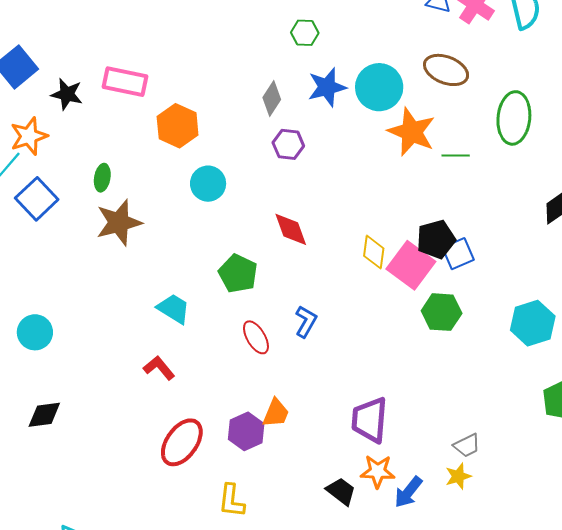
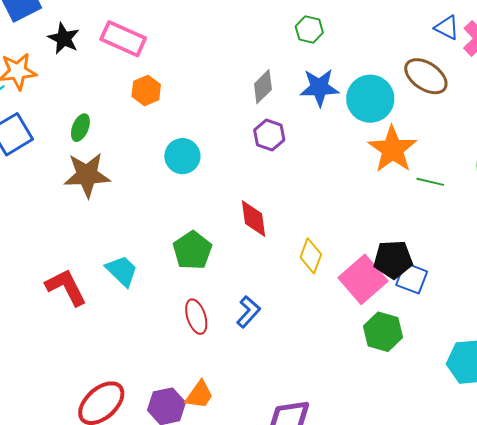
brown ellipse: (446, 70) -> (426, 76), moved
orange hexagon: (178, 126) -> (146, 90), moved, size x0.7
yellow diamond: (374, 252) -> (311, 256), moved
blue square: (458, 254) -> (412, 278), turned 32
red L-shape: (159, 368) -> (66, 287), moved, size x1.4

